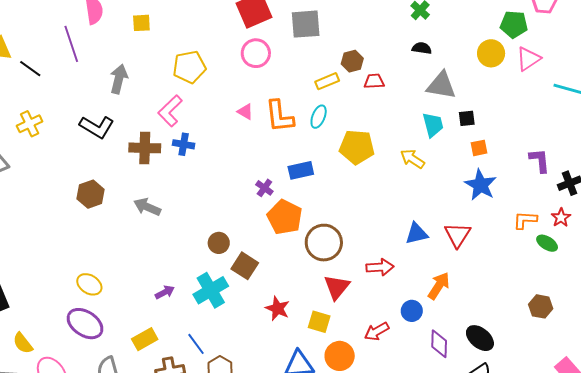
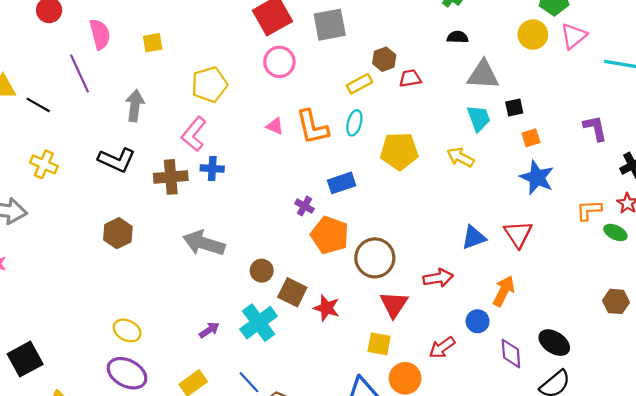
yellow cross: (30, 124) -> (44, 164), turned -35
purple L-shape: (540, 160) -> (595, 128), moved
gray arrow: (147, 207) -> (204, 243), moved, size x1.4
red star: (278, 308) -> (326, 308), moved

